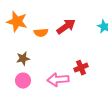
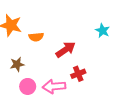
red arrow: (66, 27) -> (66, 50), moved
pink circle: (23, 81) -> (28, 86), moved

